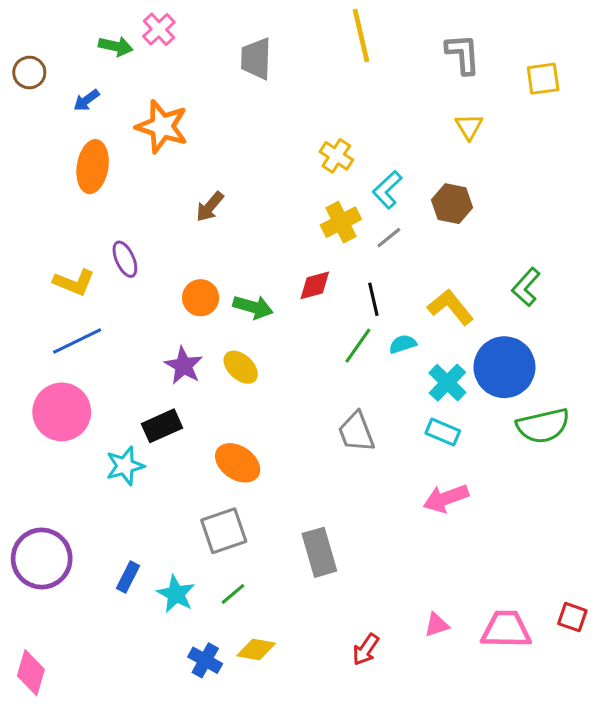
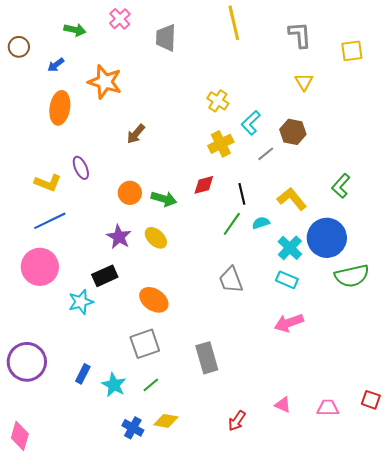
pink cross: (159, 29) -> (120, 19), moved
gray line: (389, 238) -> (266, 154), moved
pink triangle: (437, 625) -> (283, 405), turned 42
pink trapezoid: (506, 629) -> (328, 408), size x0.7

